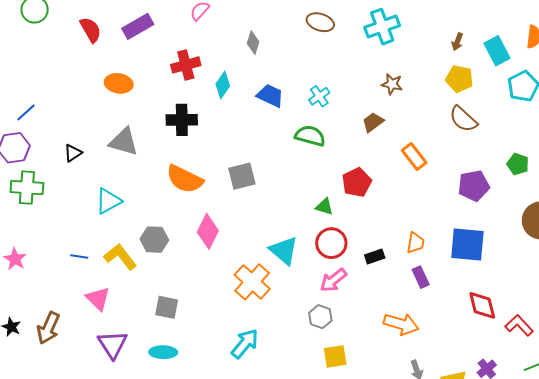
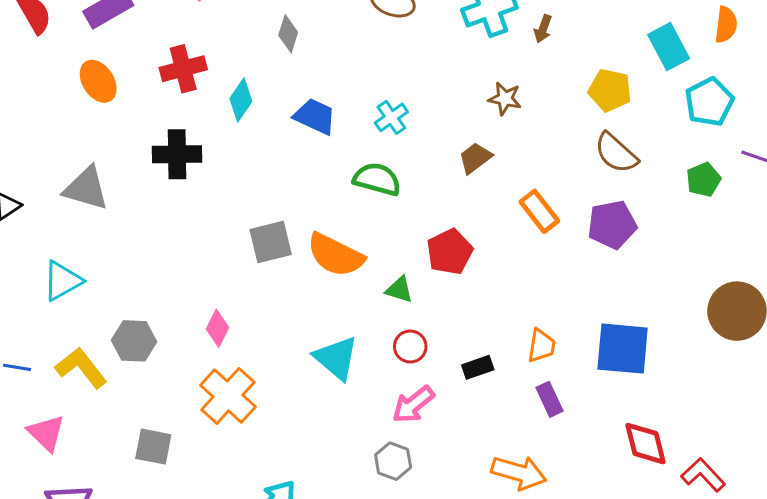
brown arrow: (457, 42) -> (543, 29), moved
orange ellipse: (119, 83) -> (98, 81), moved, turned 48
green pentagon: (518, 164) -> (704, 180), moved, turned 30
orange semicircle: (185, 179) -> (336, 255), moved
purple pentagon: (474, 186) -> (612, 225), moved
pink diamond: (208, 231) -> (218, 328), size x0.7
red circle: (331, 243) -> (410, 346), size x0.7
orange cross: (252, 282) -> (228, 396), moved

